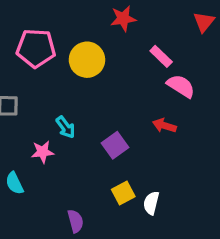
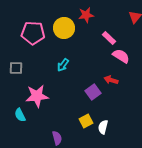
yellow circle: (87, 60) -> (64, 28), moved
cyan arrow: (66, 127) -> (63, 65), moved, turned 72
purple square: (115, 145) -> (93, 92), moved
pink star: (43, 152) -> (37, 96), size x1.6

